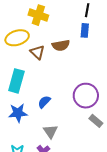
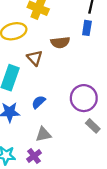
brown triangle: (37, 52) -> (35, 58), moved
gray triangle: (51, 131) -> (43, 134), turned 49

